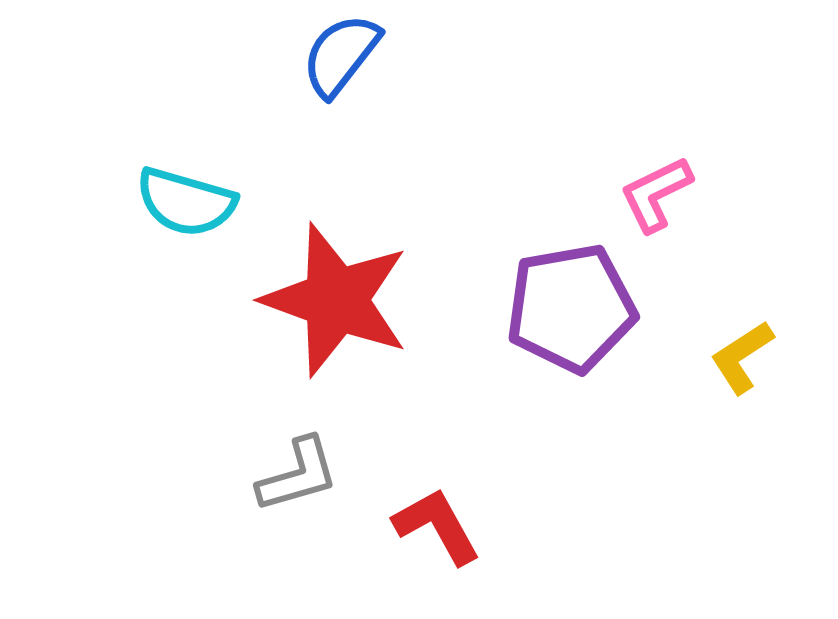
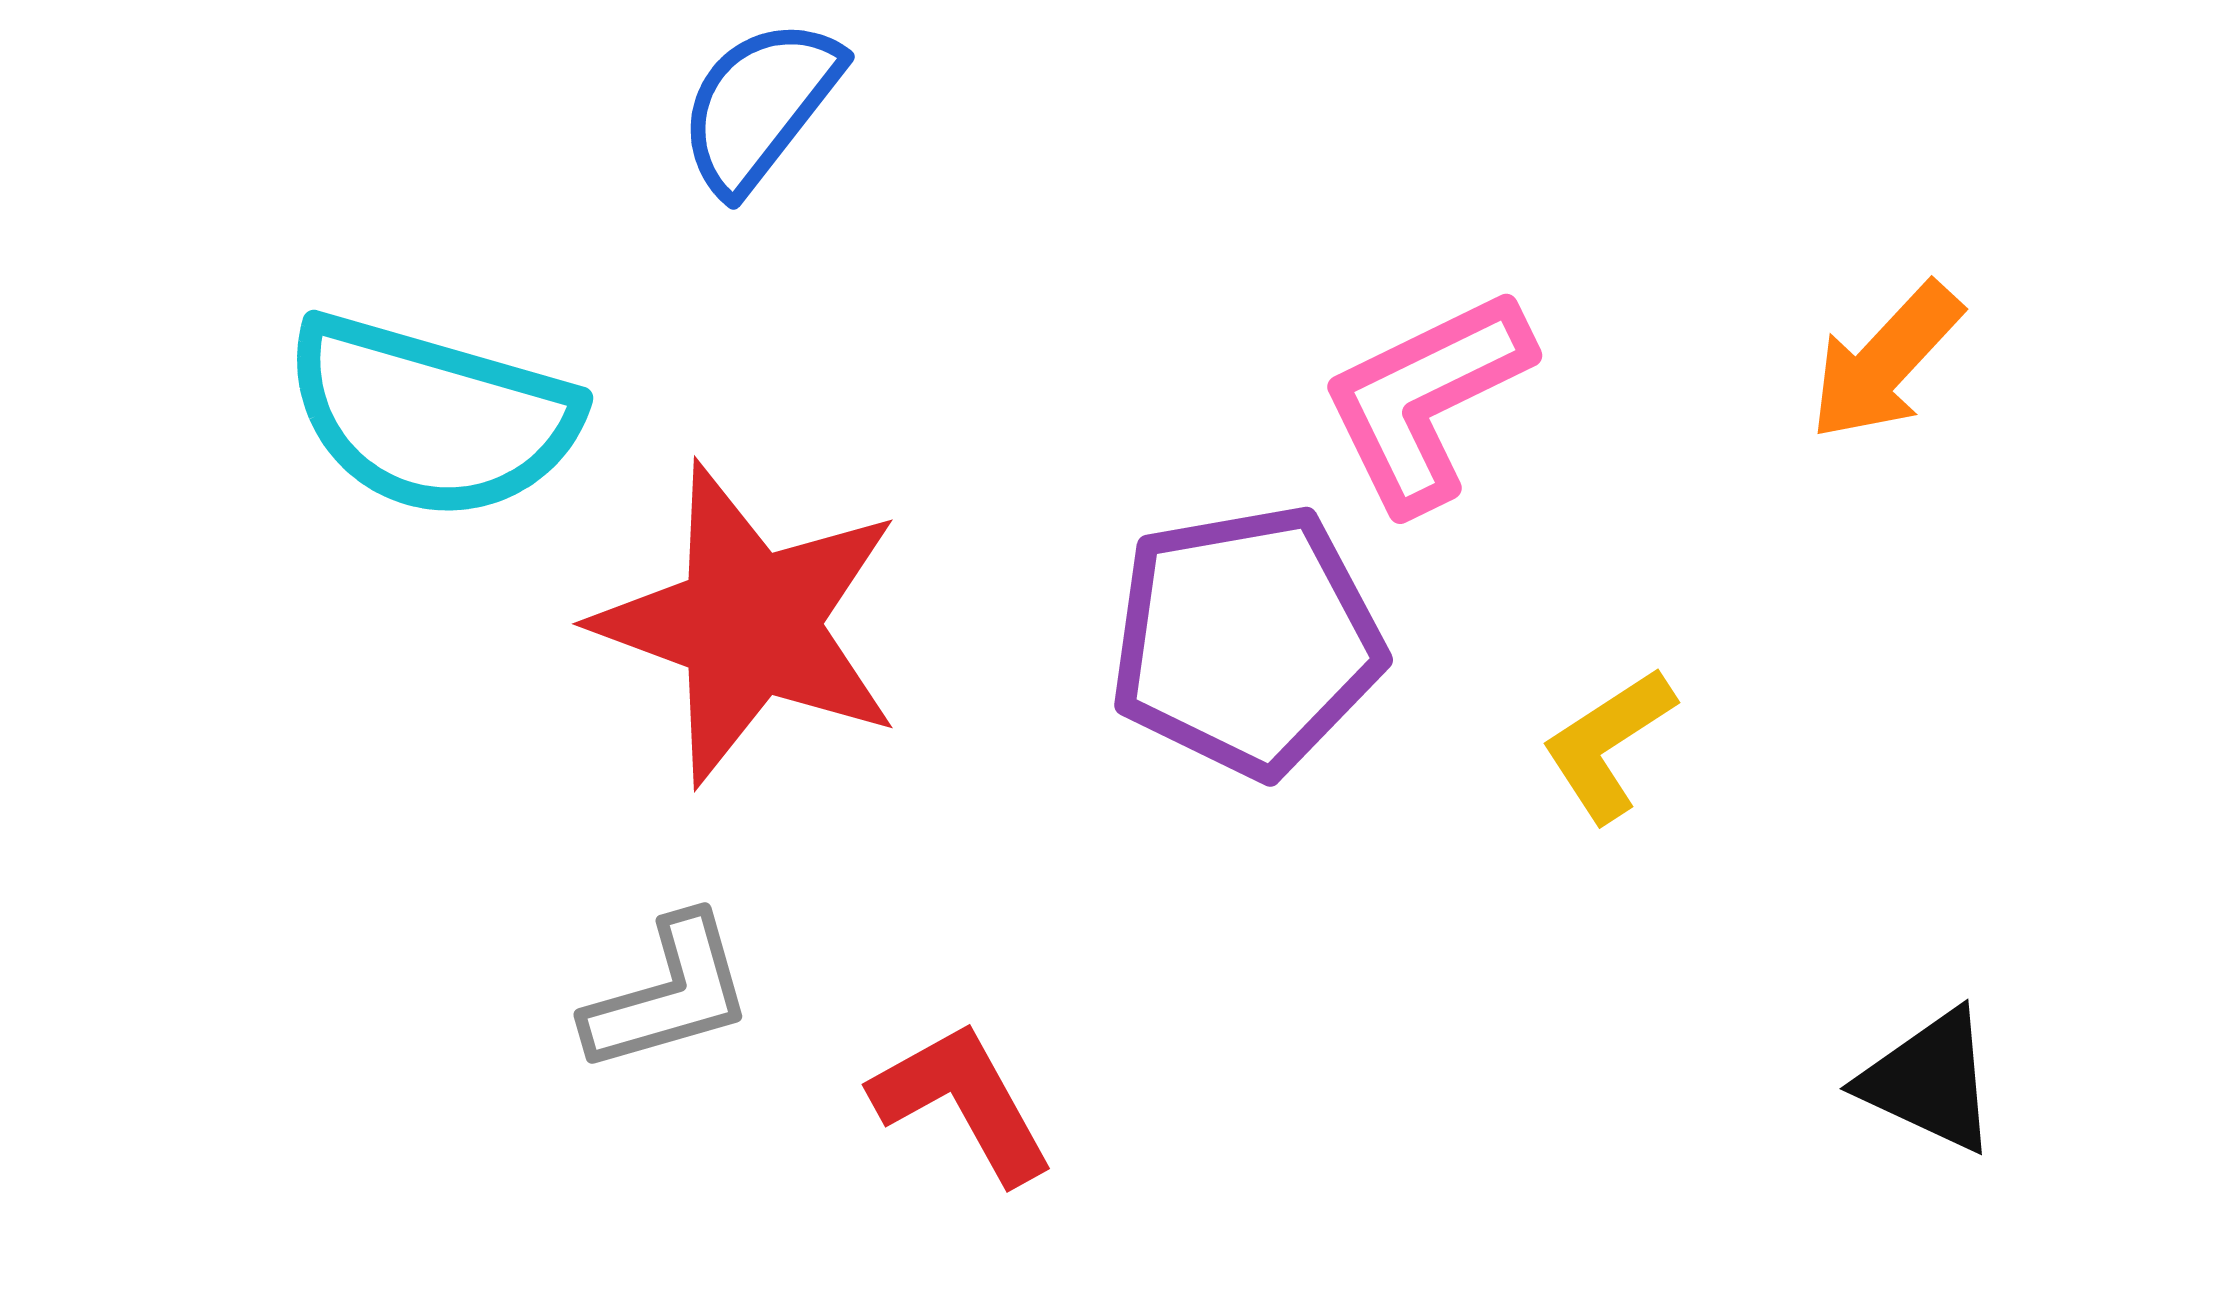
pink L-shape: (656, 194) -> (1426, 400), size x1.4
cyan semicircle: (186, 202) -> (432, 416), size x1.4

